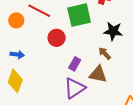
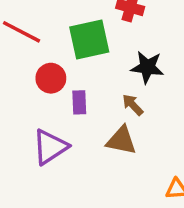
purple rectangle: (75, 64) -> (79, 102), moved, turned -32
purple triangle: (75, 88) -> (50, 147), moved

